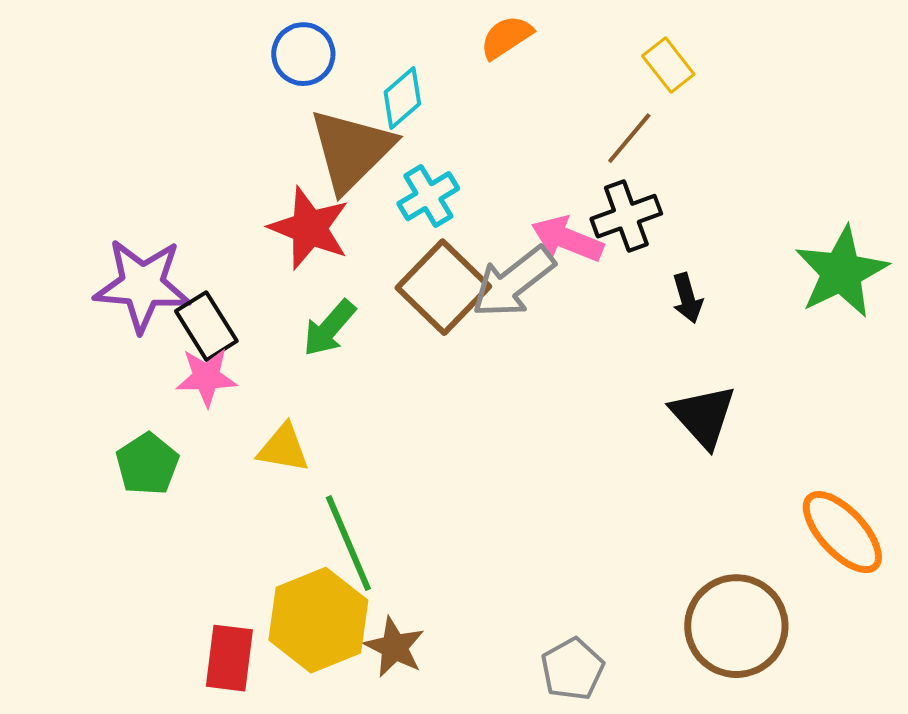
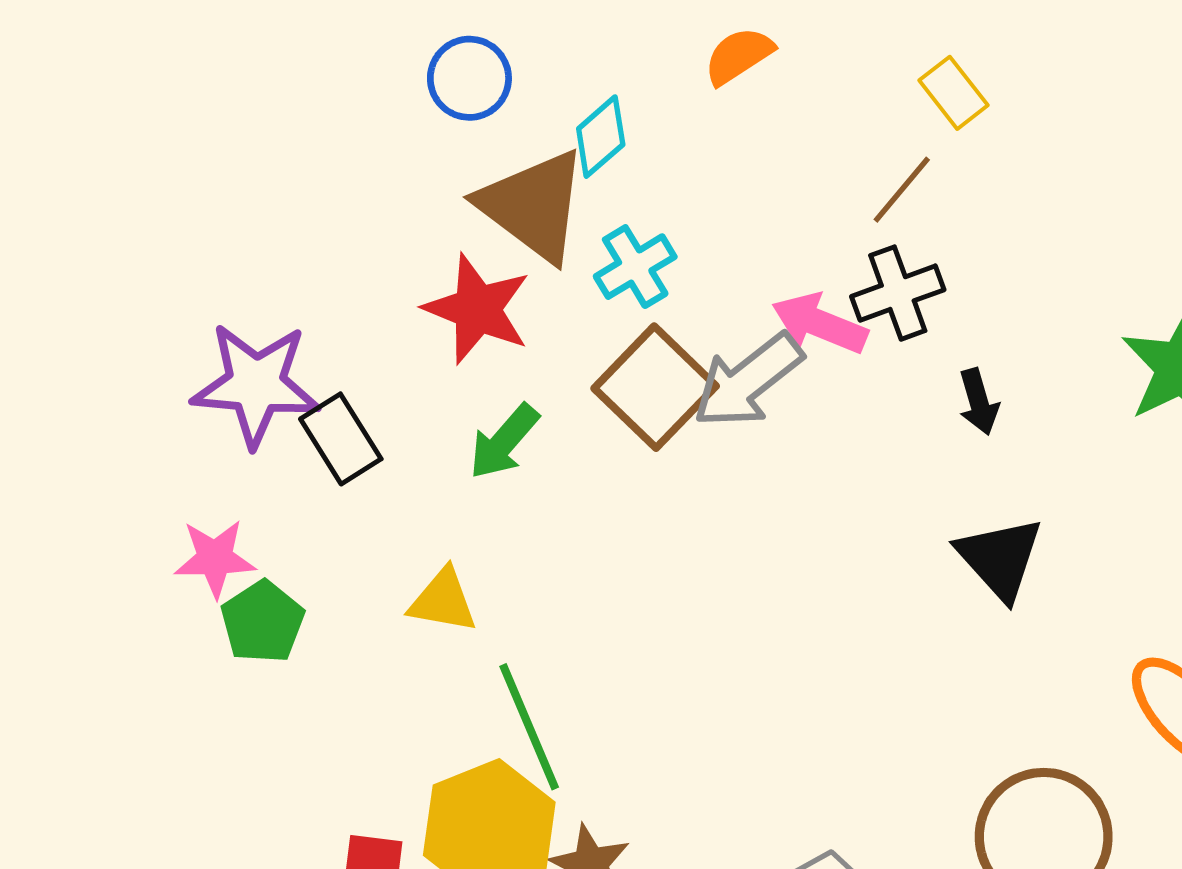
brown triangle: (351, 150) -> (533, 206), turned -38
pink star: (206, 377) -> (215, 558), moved

